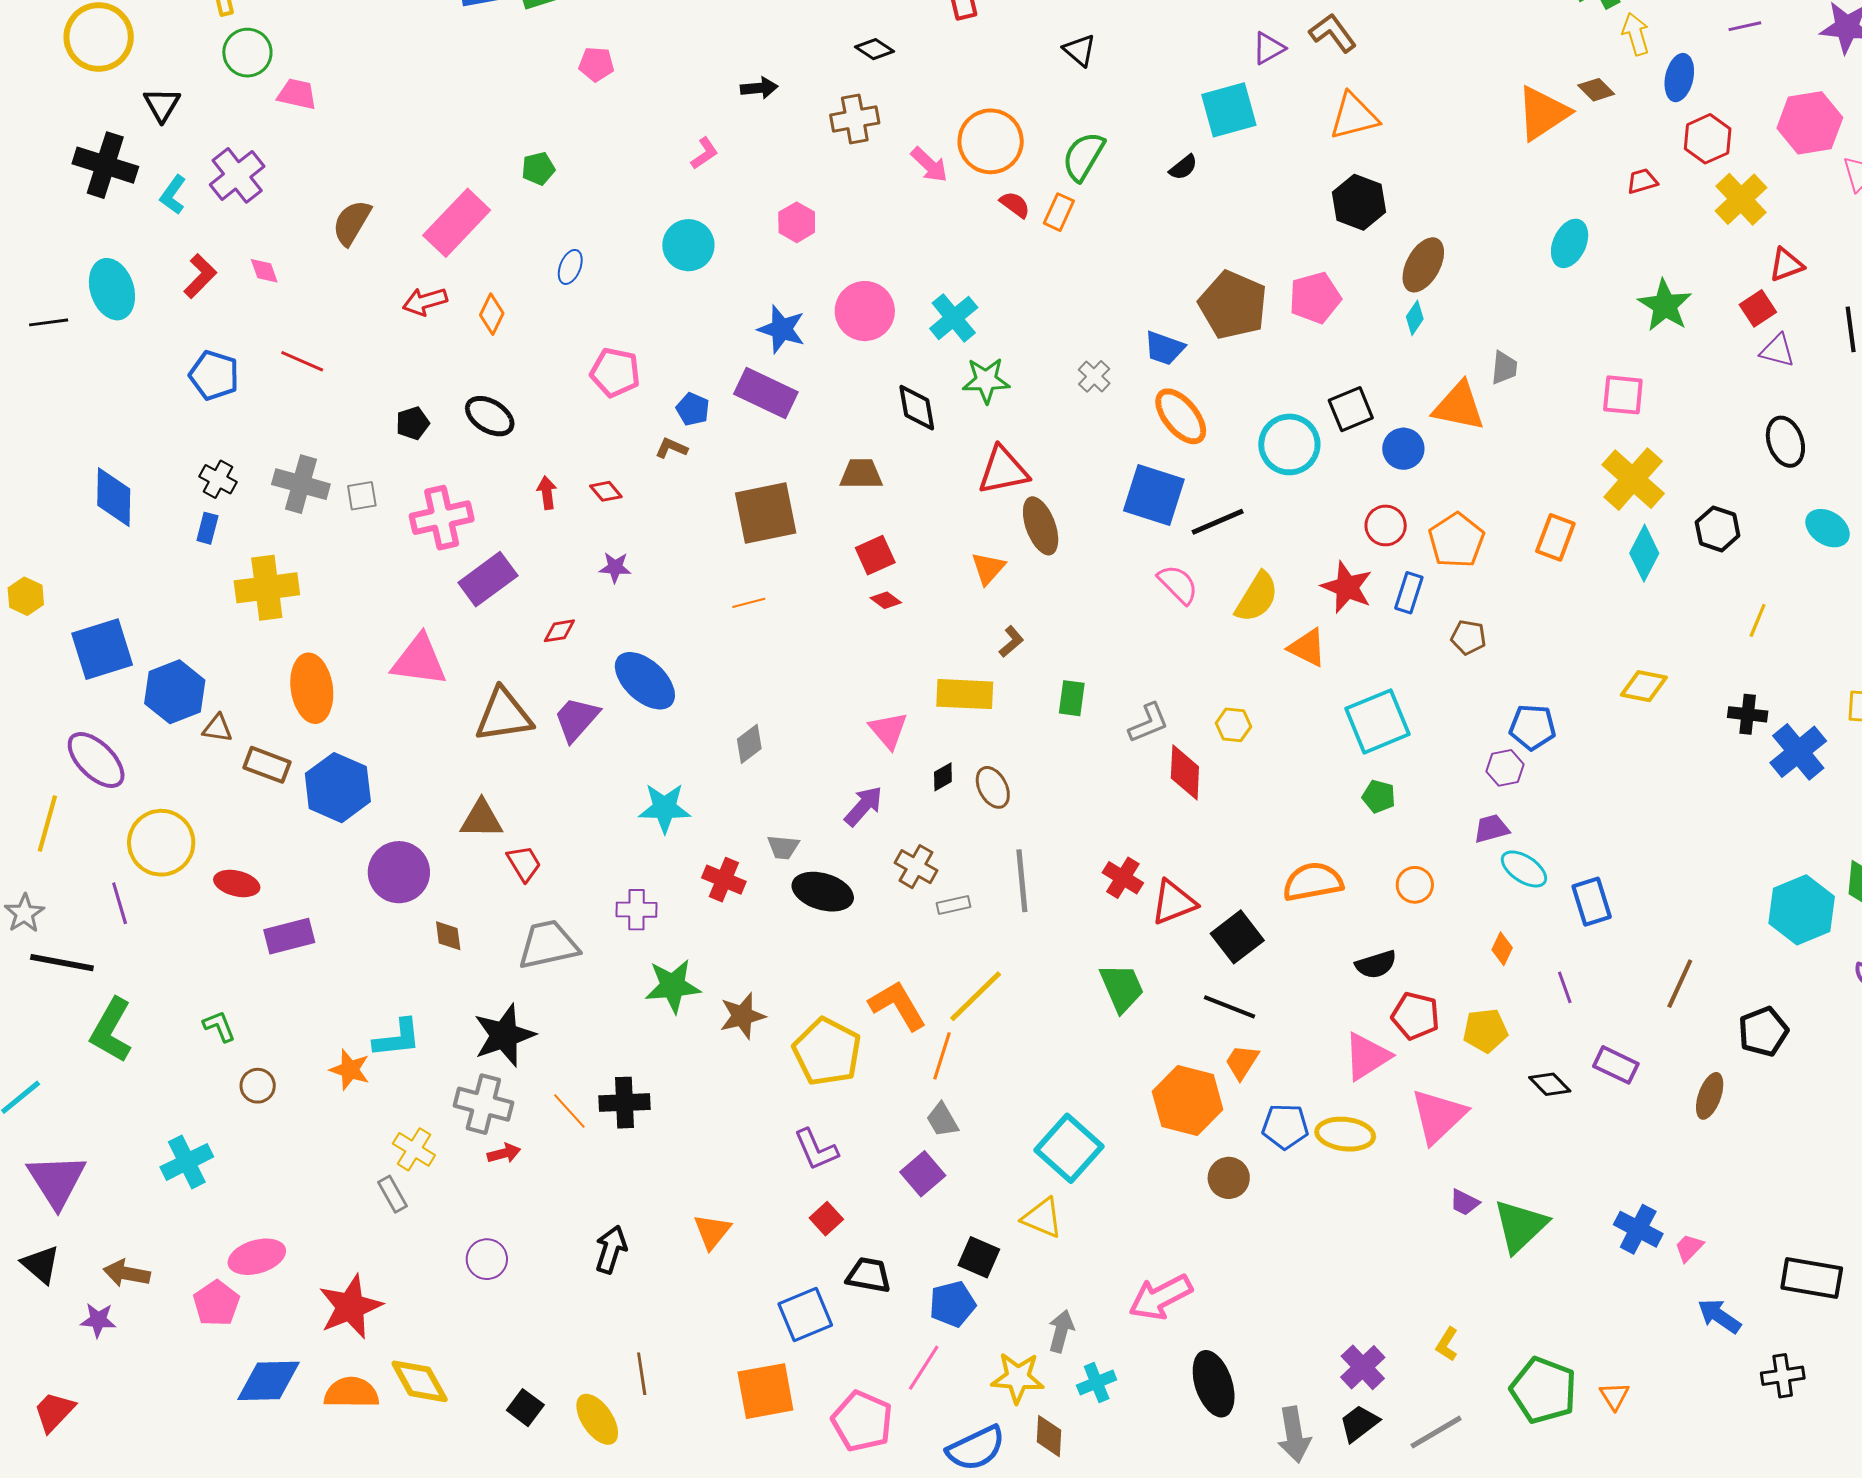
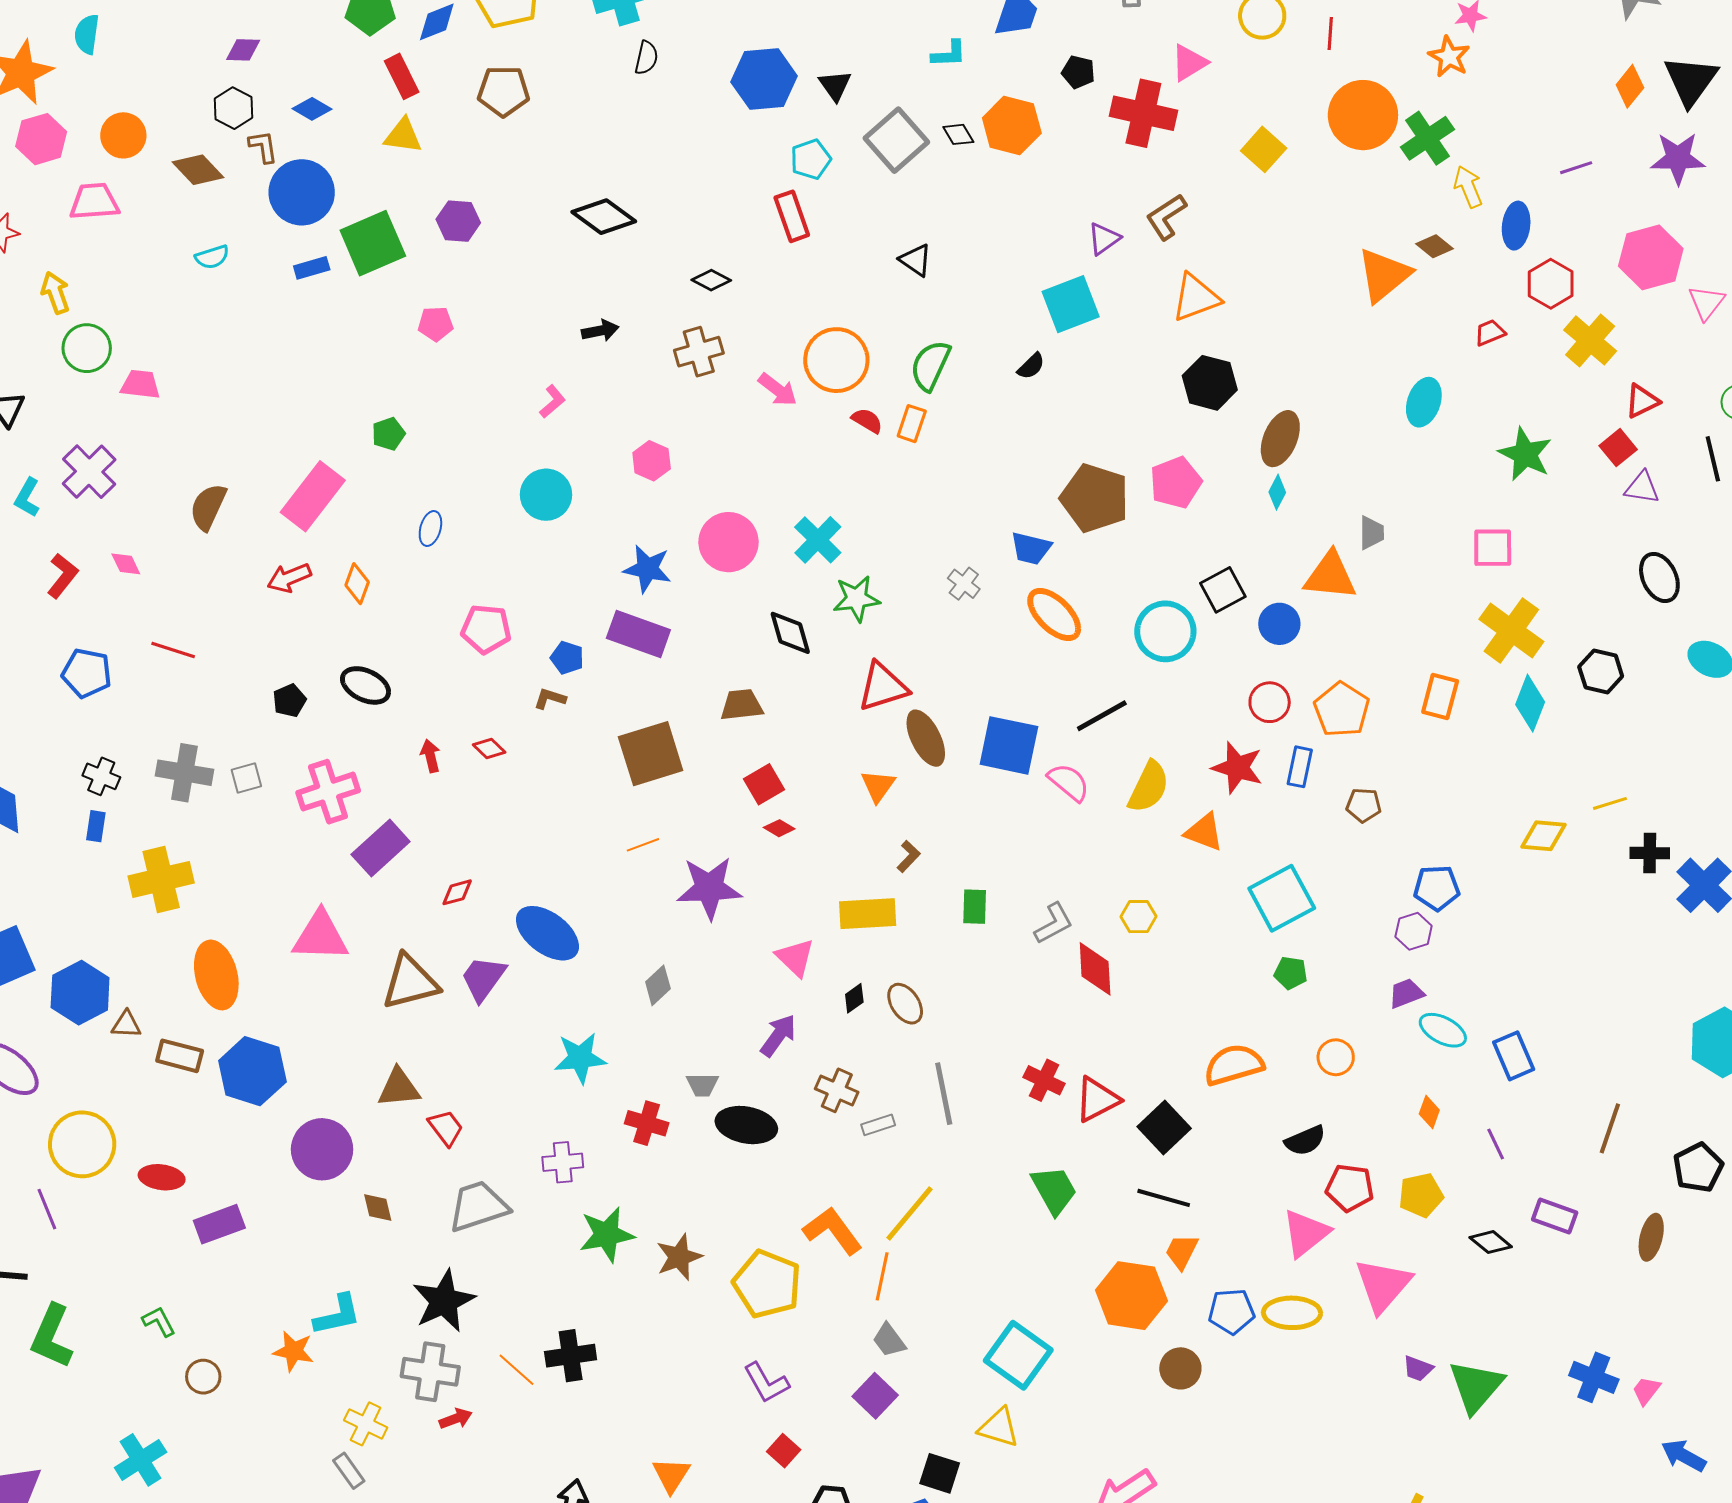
brown L-shape: (1333, 33) -> (1166, 217), turned -81
blue square: (1154, 495) -> (1009, 745), moved
purple star: (615, 567) -> (709, 888), moved, size x2.0
yellow line: (1758, 620) -> (1610, 803), moved, turned 56

